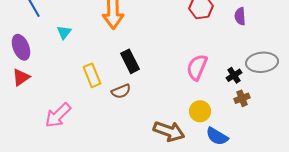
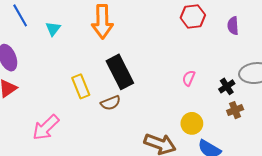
cyan triangle: (64, 32) -> (53, 29), moved
black rectangle: (130, 61) -> (120, 72), size x1.4
pink semicircle: (197, 67) -> (189, 78), size x0.6

